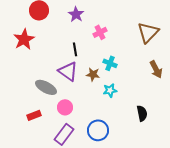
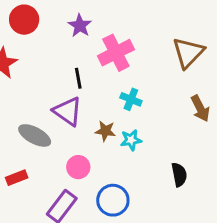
pink cross: (100, 32) -> (116, 53), size x1.6
brown star: (93, 74) -> (105, 131), moved
pink circle: (65, 107) -> (78, 167), moved

